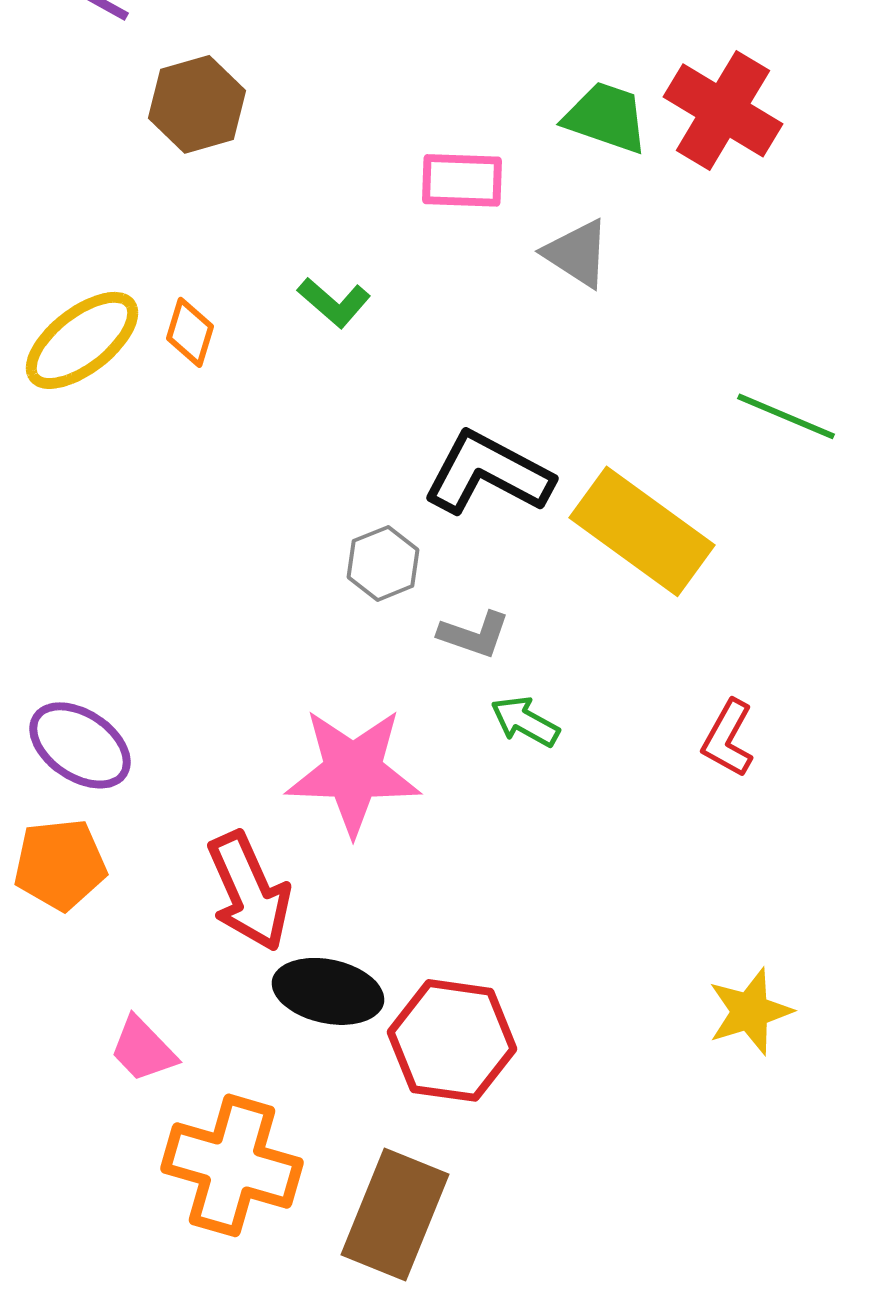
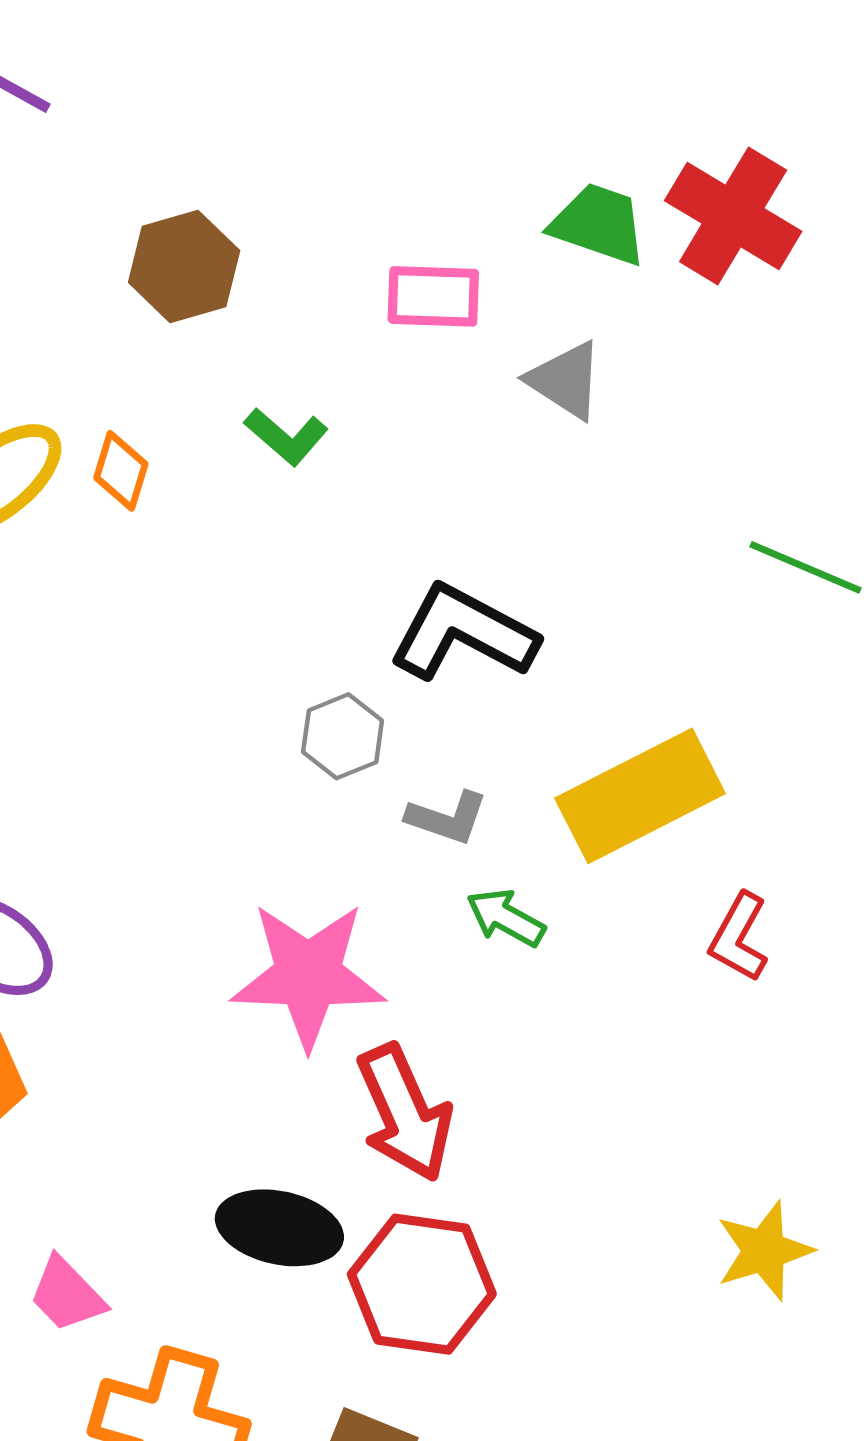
brown hexagon: (197, 104) -> (184, 266), moved
yellow rectangle: (642, 531) -> (640, 796), moved, turned -63
red arrow: (249, 891) -> (405, 1113), moved

